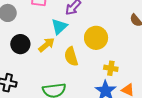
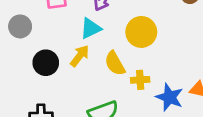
cyan triangle: (59, 26) -> (91, 28), turned 30
yellow cross: (111, 68) -> (140, 80), moved

